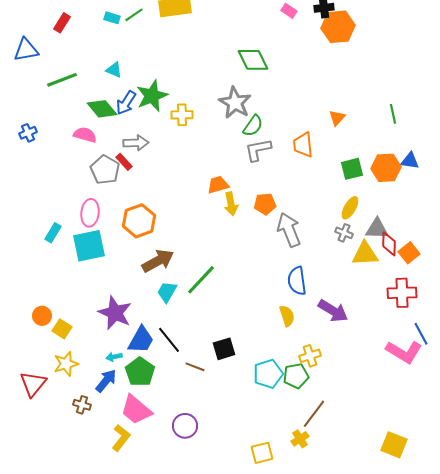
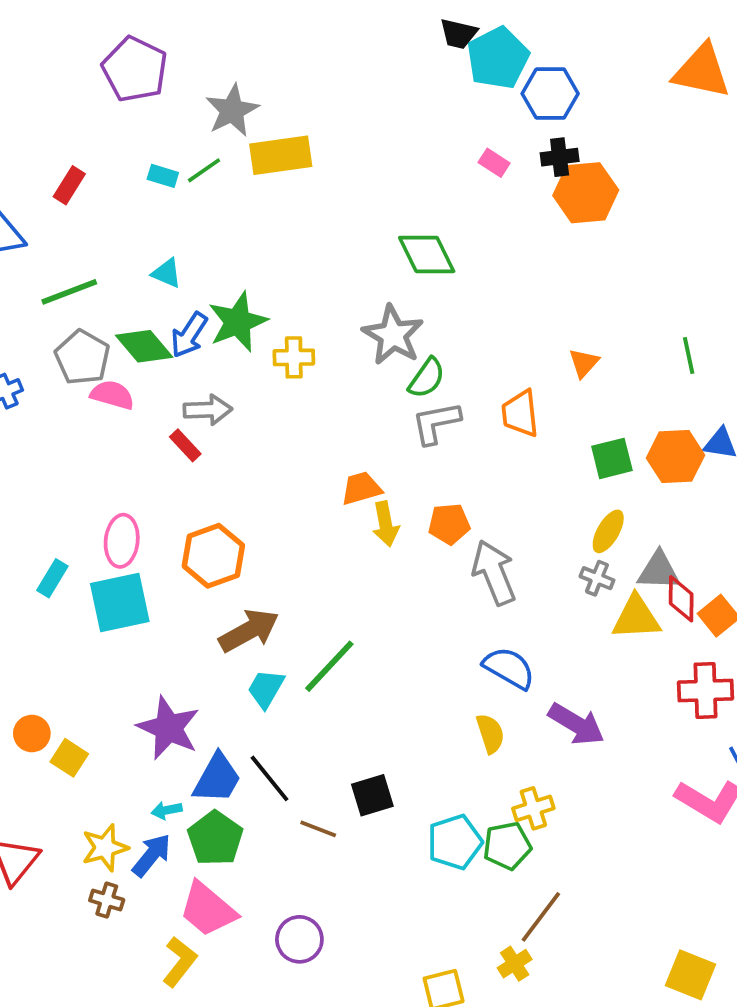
gray pentagon: (105, 170) -> (82, 357), moved
blue semicircle: (297, 281) -> (509, 668), turned 128
yellow star: (66, 364) -> (105, 848), moved

